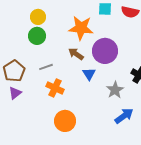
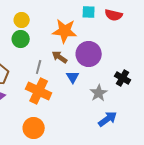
gray line: (46, 67) -> (39, 67), moved, turned -56
orange cross: (55, 88) -> (39, 91), size x1.4
orange circle: (65, 121) -> (34, 128), moved

